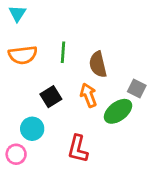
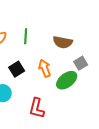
brown semicircle: (98, 64) -> (63, 42), moved, turned -66
gray square: (137, 89) -> (81, 63), turned 32

